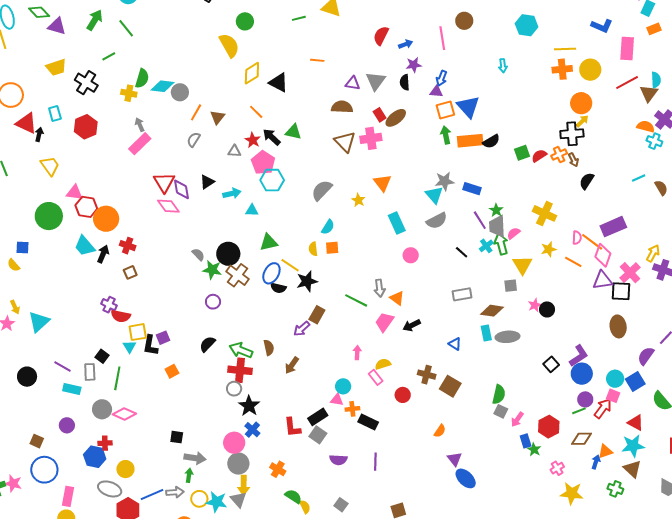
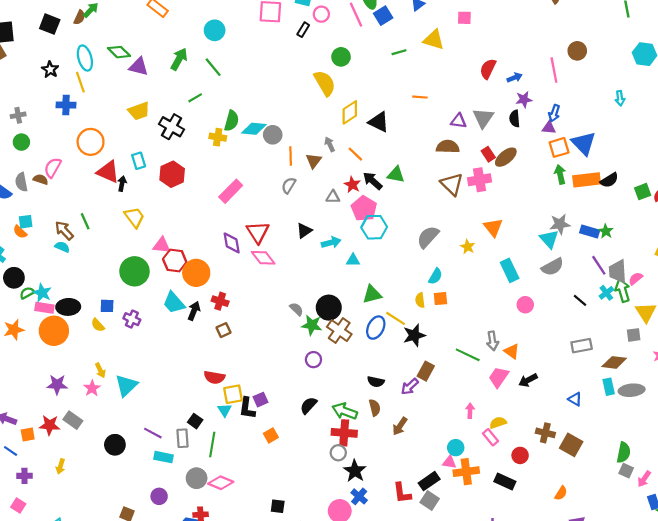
orange line: (196, 112) -> (291, 156), turned -30
gray arrow: (140, 125) -> (330, 144), moved
purple diamond: (181, 189) -> (232, 243), moved
green star: (496, 210) -> (606, 231), moved
black semicircle: (278, 288) -> (376, 382), moved
purple cross: (109, 305) -> (132, 319), moved
orange cross: (352, 409) -> (466, 472), size x1.6
black rectangle: (368, 422) -> (505, 481), moved

